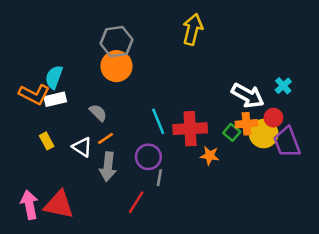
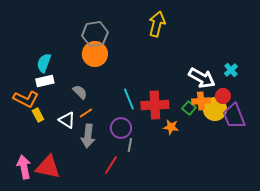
orange L-shape: (34, 94) -> (26, 99), moved

